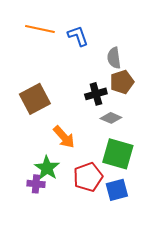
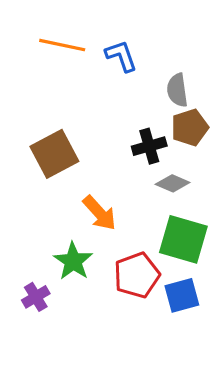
purple cross: (36, 184) -> (36, 297), moved, turned -36

